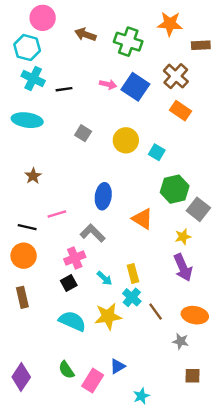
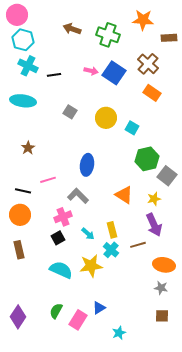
pink circle: (43, 18) -> (17, 15), moved
orange triangle: (142, 219) -> (124, 195), moved
brown line: (156, 312) -> (138, 245), moved, turned -70
gray star: (181, 341) -> (161, 288), moved
green semicircle: (66, 370) -> (56, 311), turned 63

